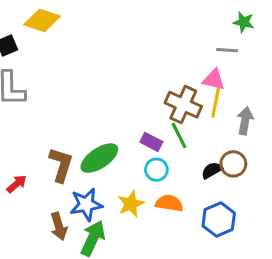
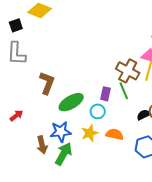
purple rectangle: (151, 142) -> (106, 94), turned 72
brown L-shape: (61, 165) -> (47, 83), moved
cyan circle: (156, 170) -> (98, 111), moved

